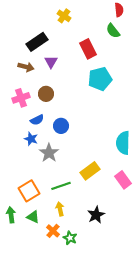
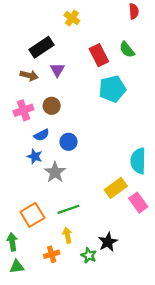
green semicircle: (113, 31) -> (127, 50), moved
yellow rectangle: (90, 171) -> (116, 188), moved
green triangle: (33, 217) -> (17, 267), moved, turned -32
orange cross: (53, 231) -> (52, 254), moved, turned 32
green star: (70, 238) -> (89, 255), moved

